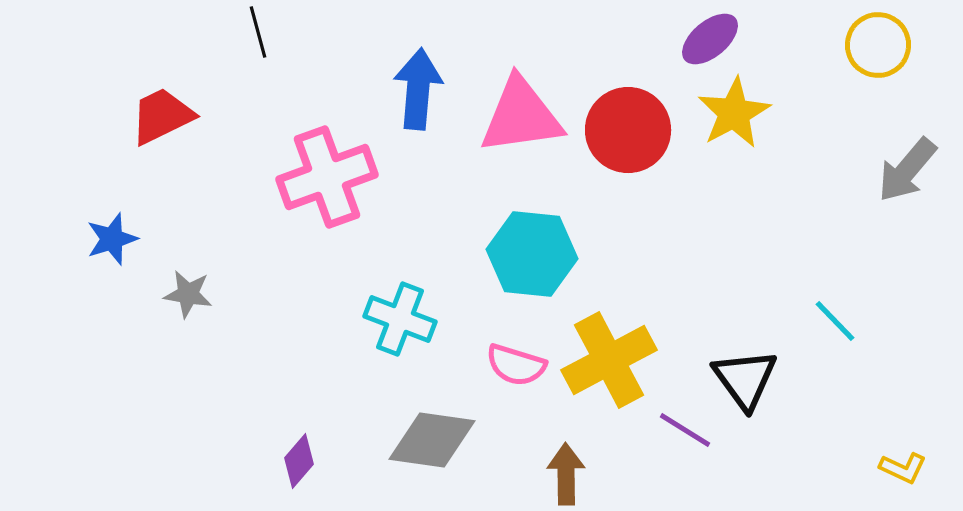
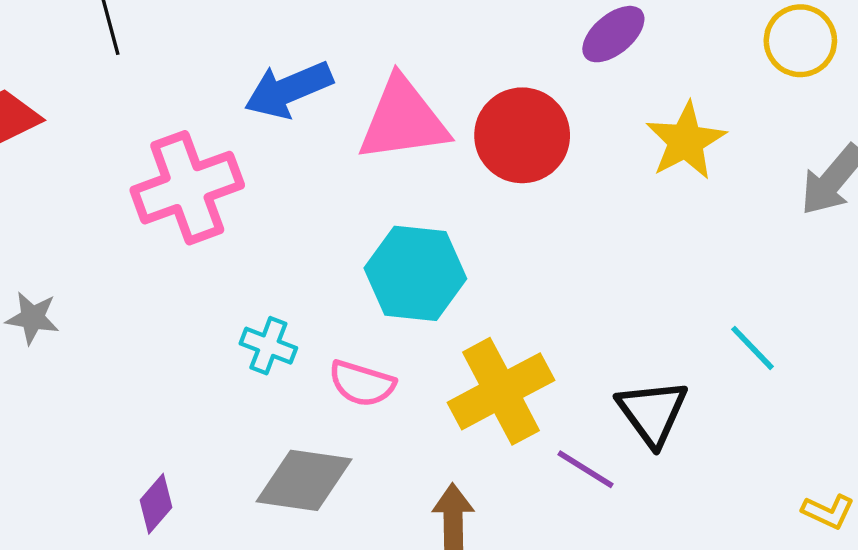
blue arrow: (418, 89) -> (288, 90), turned -118
yellow star: (734, 113) -> (686, 141), moved
cyan cross: (400, 319) -> (268, 346), size x0.7
pink semicircle: (516, 365) -> (362, 384), moved

